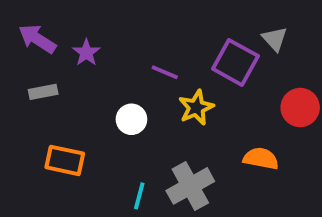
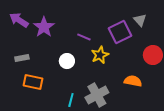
purple star: (86, 53) -> (44, 27), size x1.5
purple square: (235, 62) -> (120, 32), turned 35
gray rectangle: (43, 92) -> (22, 58), moved

